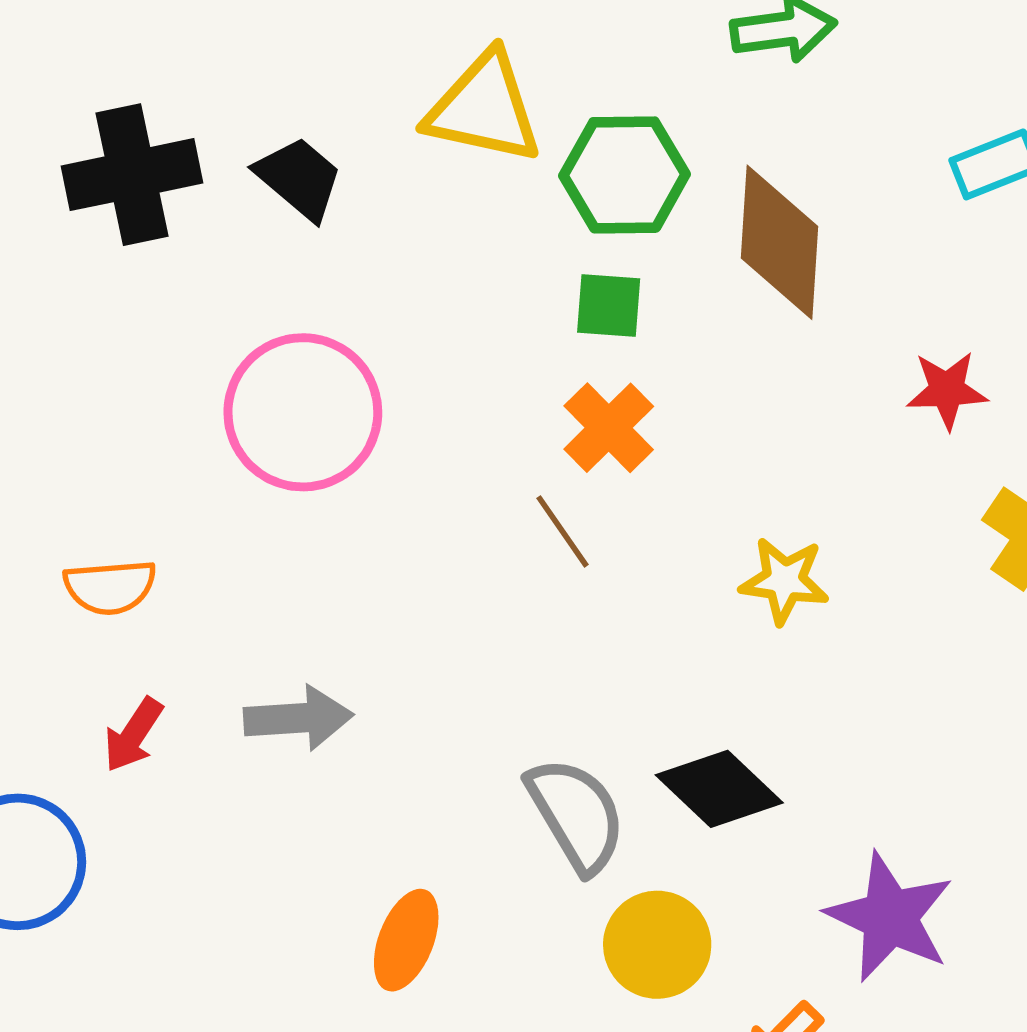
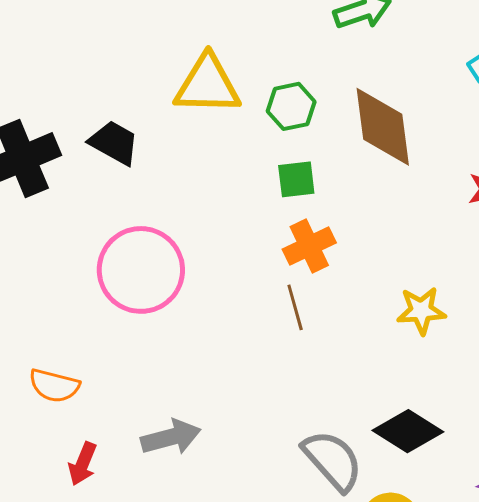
green hexagon: (625, 175) -> (291, 106), size x0.7
orange cross: (609, 428) -> (309, 246), turned 30
brown line: (562, 531) -> (295, 307), turned 30
orange semicircle: (110, 587) -> (54, 386), turned 30

